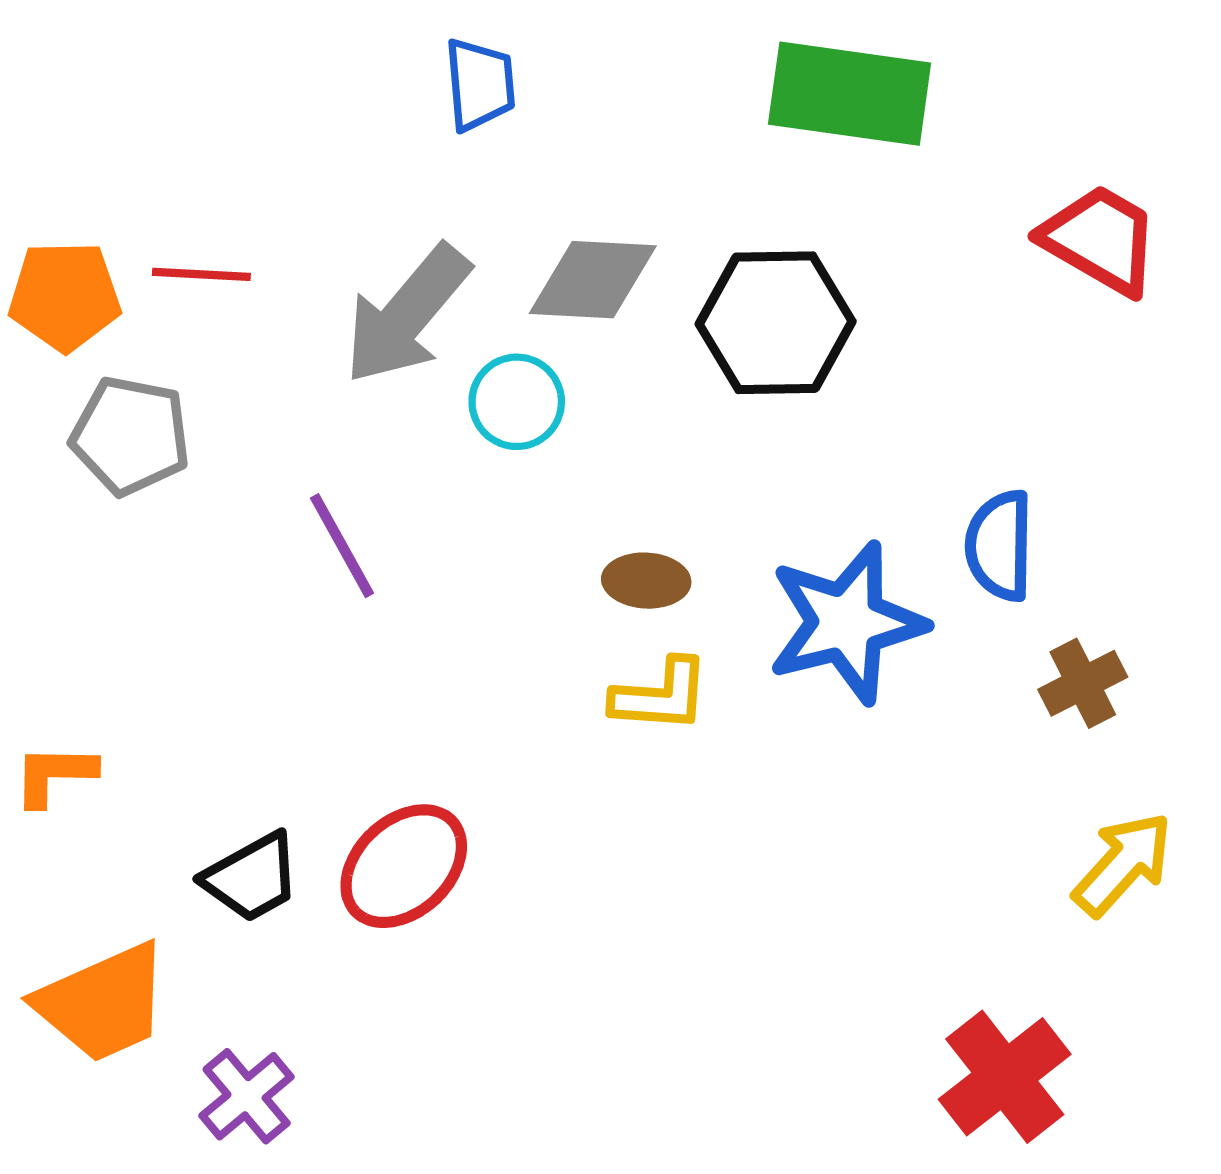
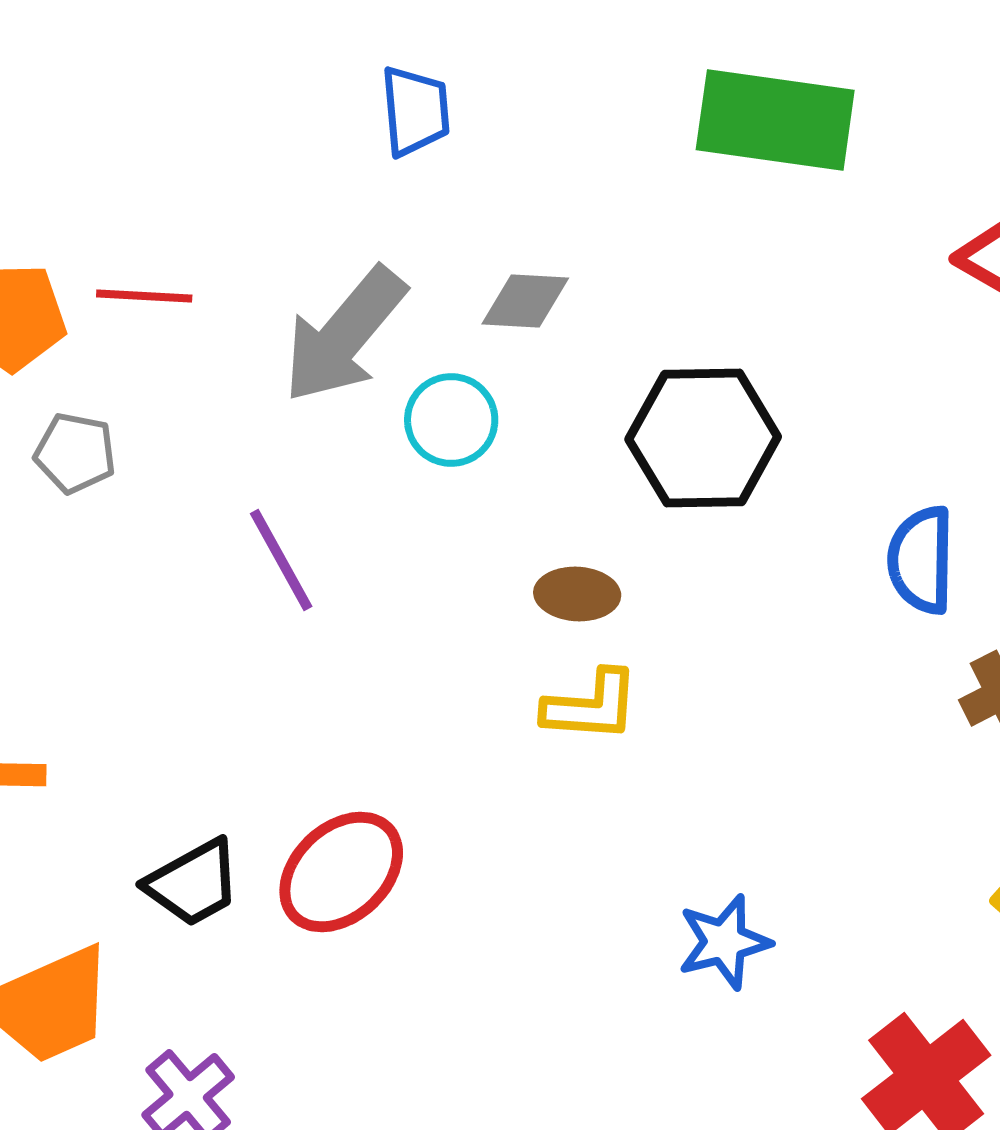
gray diamond: (593, 280) -> (525, 301), size x0.7
black hexagon: (776, 323) -> (703, 438), moved
gray pentagon: (130, 436) -> (75, 453), size x0.7
blue star: (846, 623) -> (724, 942), moved, size x0.6

